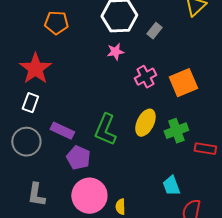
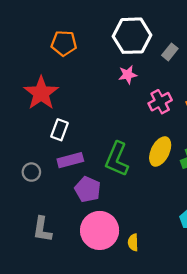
white rectangle: (30, 103) -> (60, 130), moved
purple rectangle: (62, 131) -> (70, 160), turned -40
gray circle: (26, 142) -> (31, 172), size x0.6

